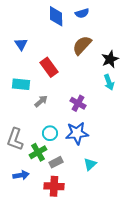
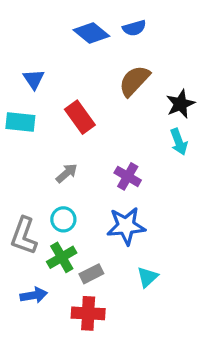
blue diamond: (56, 16) -> (91, 33), turned -50
cyan rectangle: (21, 84) -> (20, 122), moved
cyan circle: (50, 133) -> (63, 219), moved

